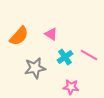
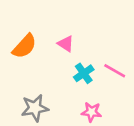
gray star: (35, 68) -> (35, 108), moved

